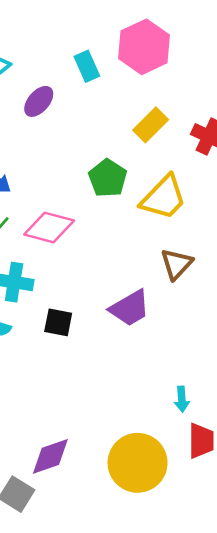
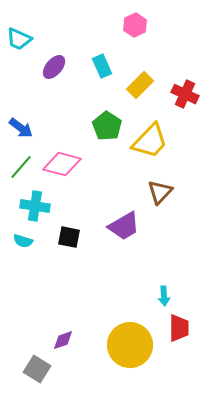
pink hexagon: (144, 47) -> (135, 25), size x0.6
cyan rectangle: (87, 66) -> (102, 66), moved
purple diamond: (50, 456) -> (63, 340), size x0.7

